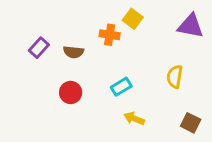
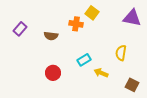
purple rectangle: (39, 48) -> (20, 29), moved
red circle: (71, 92) -> (53, 73), moved
yellow arrow: (134, 118) -> (101, 73), moved

